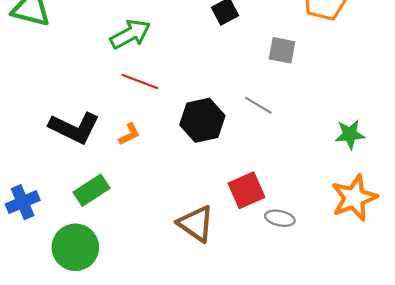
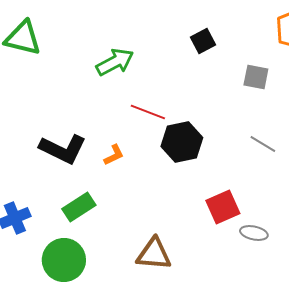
red line: (140, 82) -> (148, 112), moved
gray line: (258, 105) -> (263, 144), moved
brown triangle: (196, 224) -> (154, 254), moved, turned -30

